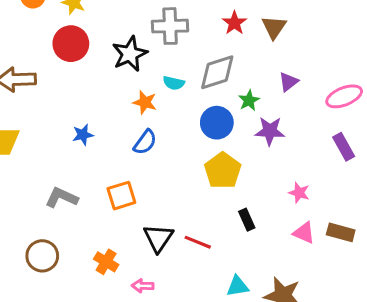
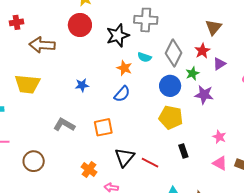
red star: (234, 23) -> (202, 51), moved
gray diamond: (217, 72) -> (174, 53), turned -52
yellow pentagon: (223, 171) -> (171, 117), turned -30
brown circle: (42, 256) -> (34, 161), moved

